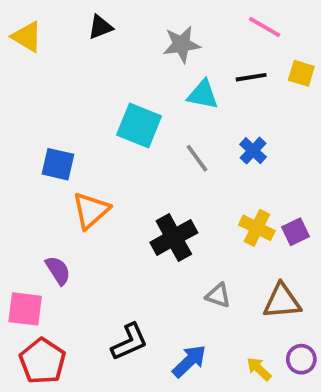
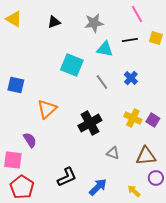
black triangle: (100, 27) -> (54, 22), moved
pink line: (265, 27) -> (137, 14), turned 30
blue square: (58, 164) -> (16, 85), moved
purple square: (296, 232) -> (153, 120), turned -32
purple circle: (301, 359) -> (156, 178), moved

